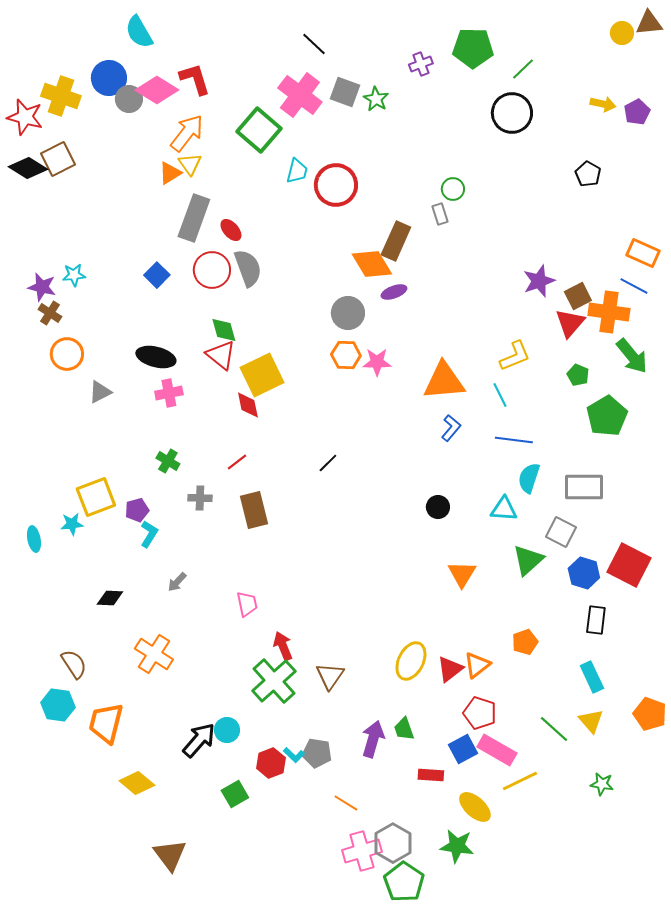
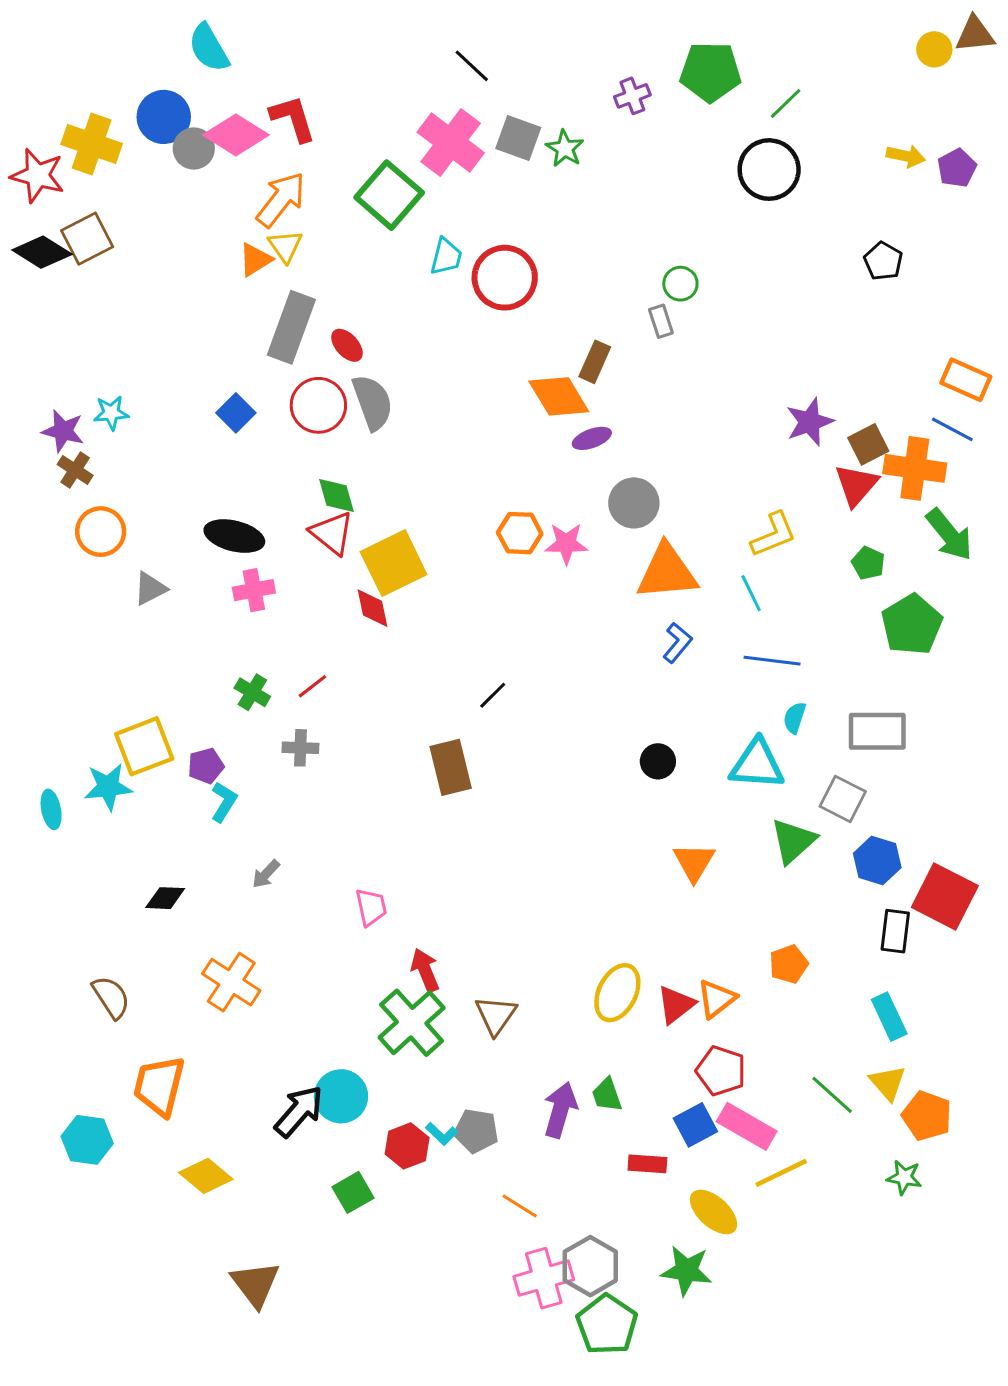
brown rectangle: (396, 241) -> (595, 362), size x0.7
gray circle: (348, 313) -> (634, 503), moved
red line: (237, 462) -> (312, 686), moved
cyan semicircle: (529, 478) -> (795, 718), size x0.7
cyan triangle: (504, 509) -> (757, 764), size x1.4
brown rectangle: (254, 510) -> (451, 767), moved
cyan star: (72, 524) -> (108, 787), size x1.4
red square: (629, 565) -> (945, 897), moved
cyan hexagon: (58, 705) -> (87, 1140), moved
orange pentagon: (650, 714) -> (927, 1116), moved
cyan circle: (227, 730) -> (341, 1096), size x1.4

